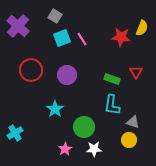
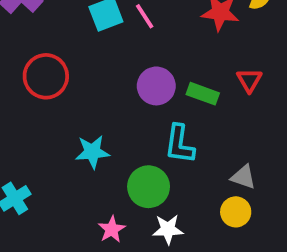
purple circle: (67, 75) -> (156, 86), moved
cyan L-shape: (112, 105) -> (180, 144), moved
cyan star: (55, 109) -> (92, 152), turned 30

